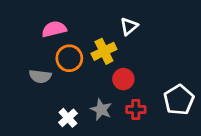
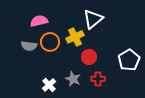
white triangle: (129, 26) -> (93, 19), size x1.5
gray semicircle: (40, 76) -> (29, 46), moved
white pentagon: (179, 100) -> (129, 60), moved

